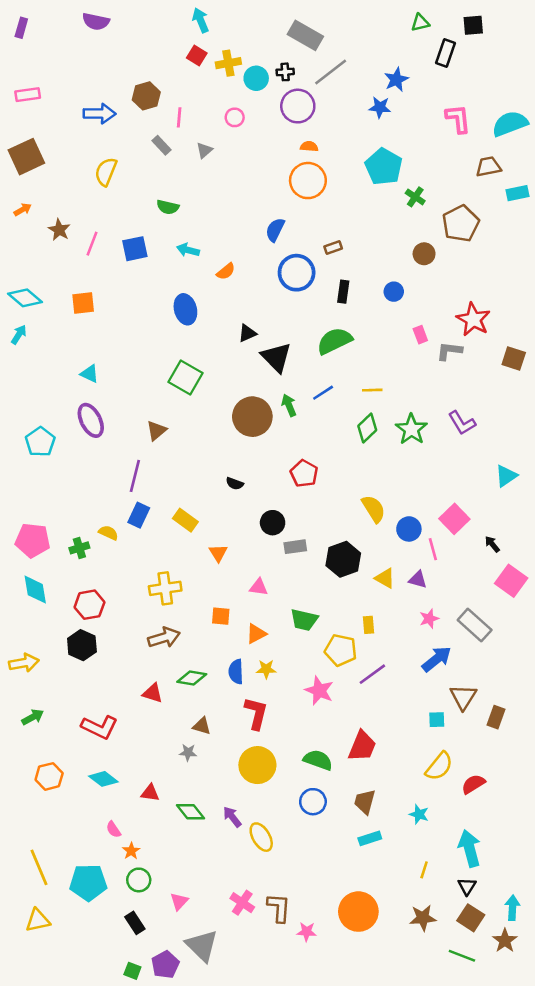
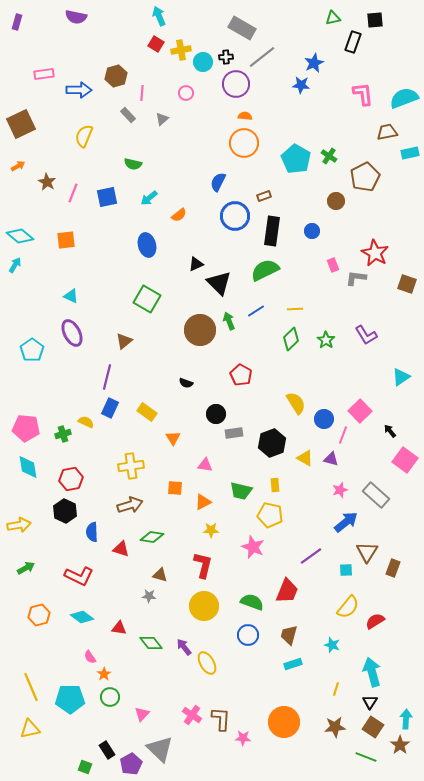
pink rectangle: (28, 95) -> (44, 74), moved
cyan pentagon: (384, 167) -> (296, 159), moved
cyan arrow: (188, 250) -> (149, 198), turned -54
black rectangle: (343, 292) -> (272, 231), size x1.6
green star: (411, 429) -> (326, 340), size x0.7
pink line: (433, 549) -> (343, 435), turned 36
yellow rectangle: (368, 625) -> (275, 485), moved
blue semicircle: (236, 672) -> (92, 532), moved
purple line: (372, 674) -> (311, 556), moved
black rectangle: (135, 923) -> (107, 750), moved
green square: (132, 971) -> (85, 767), moved

